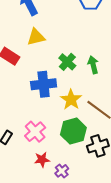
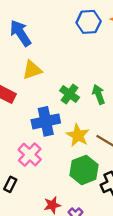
pink cross: (35, 132) -> (30, 155), moved

